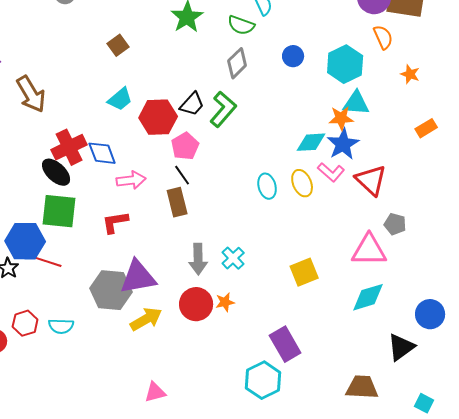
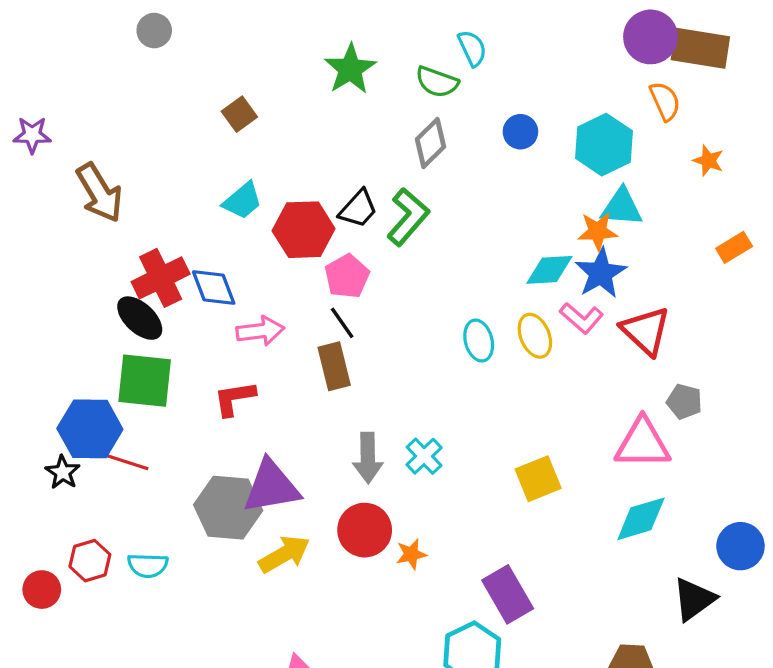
orange star: (225, 302) -> (411, 554), moved

